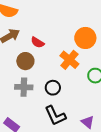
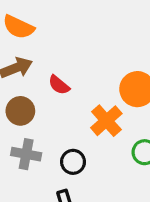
brown circle: (25, 61) -> (20, 111), moved

